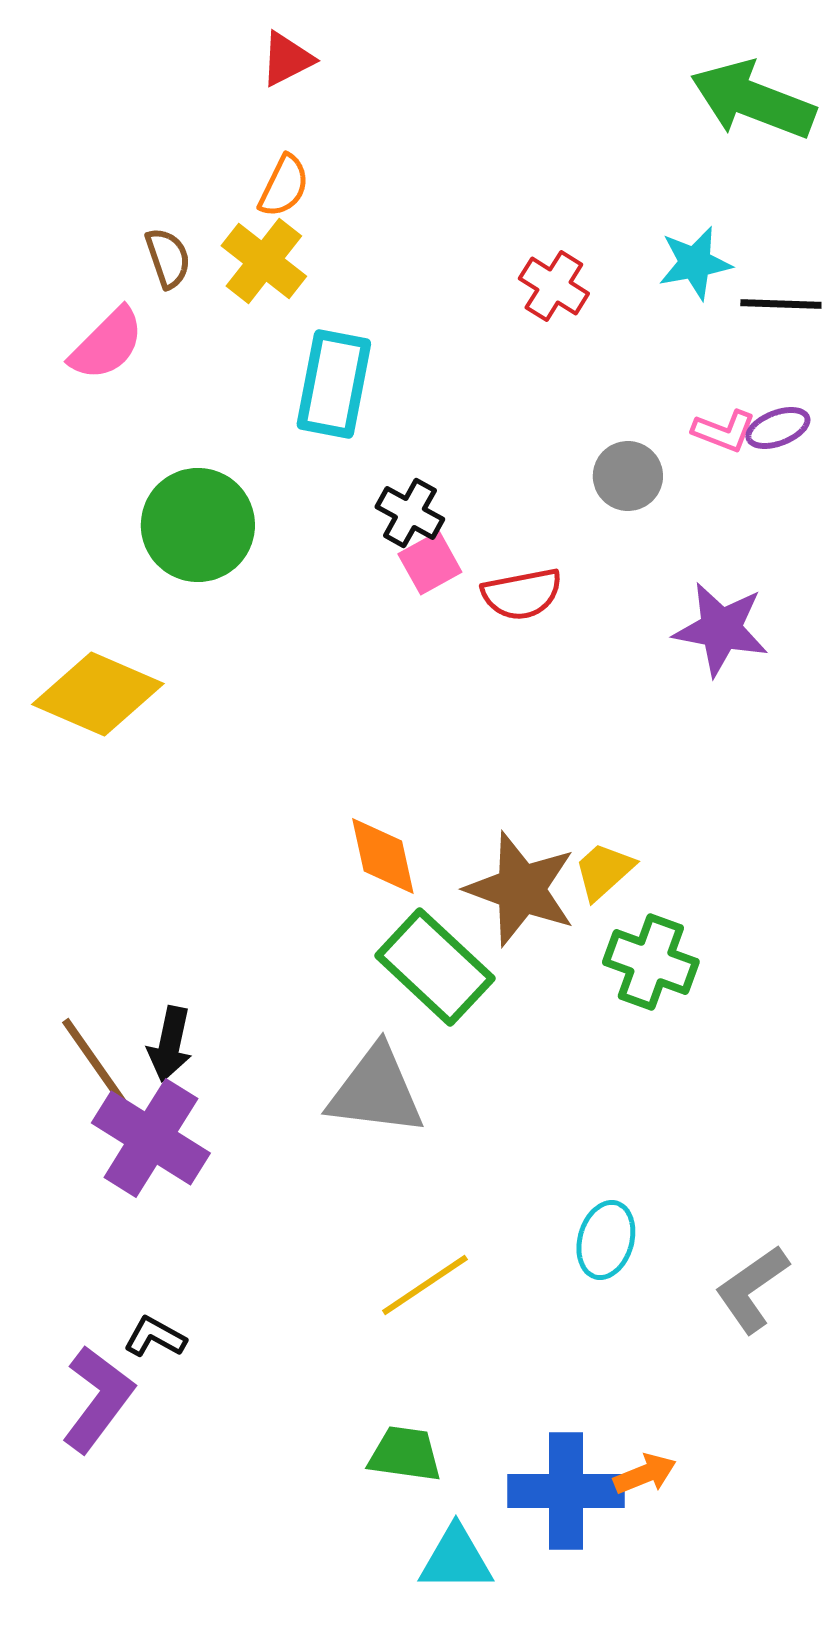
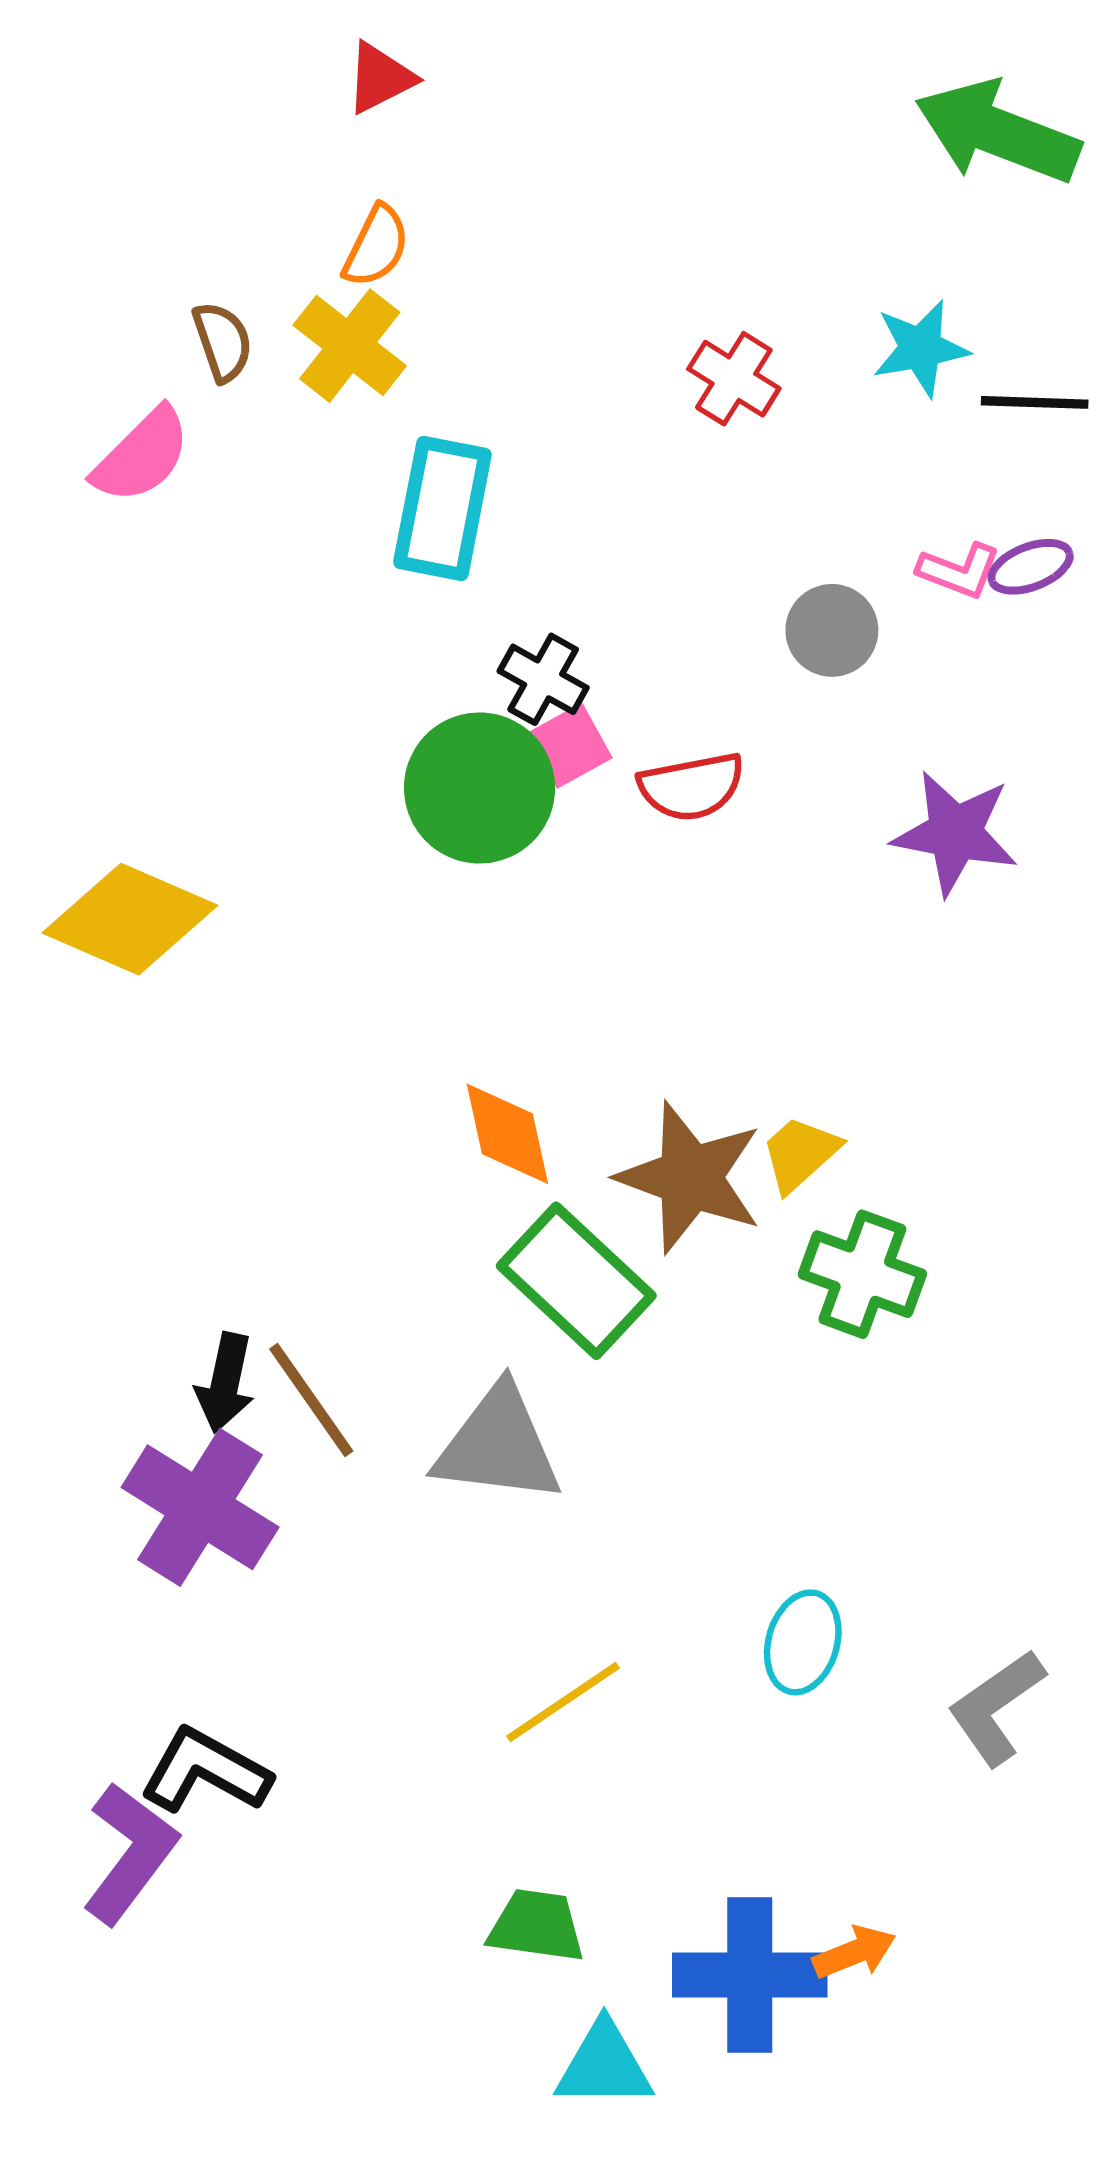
green circle: (198, 525) -> (480, 788), moved
brown line: (94, 1061) -> (311, 1400), moved
black L-shape: (155, 1337) -> (205, 1771), size x1.6

